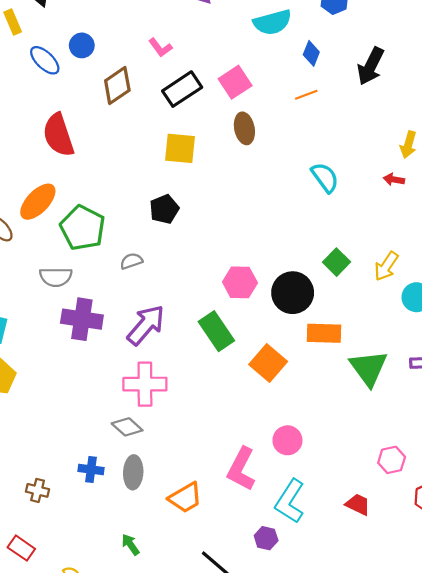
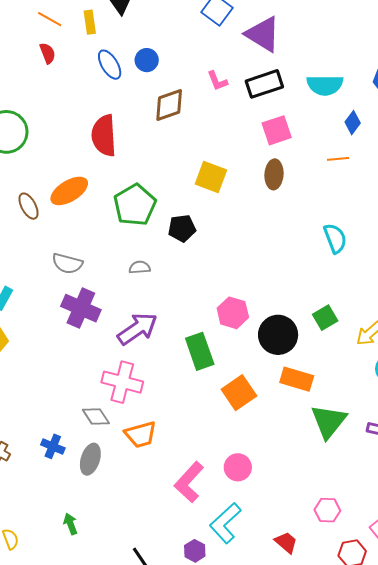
black rectangle: (182, 89) -> (264, 84), moved
green pentagon: (83, 228) -> (135, 205), moved
orange trapezoid: (185, 498) -> (141, 434), moved

